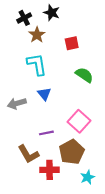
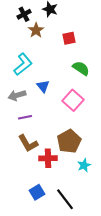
cyan L-shape: (37, 64) -> (23, 64), moved, turned 60
pink square: (79, 121) -> (73, 100), moved
purple line: (46, 133) -> (25, 117), moved

